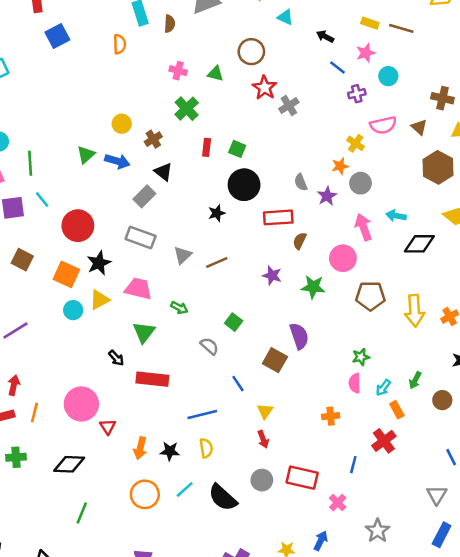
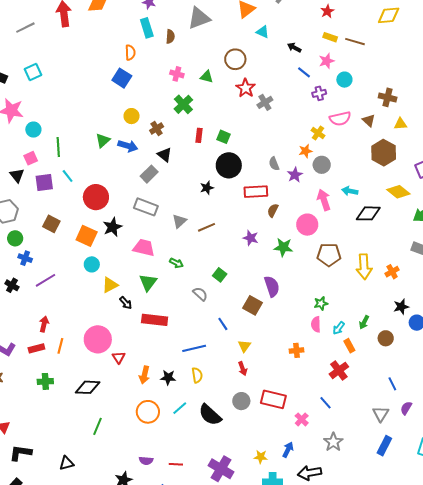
blue square: (57, 36) -> (122, 78), moved, turned -30
yellow triangle: (99, 300) -> (110, 285), moved
blue line: (353, 465) -> (325, 403), moved, turned -56

